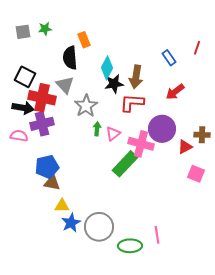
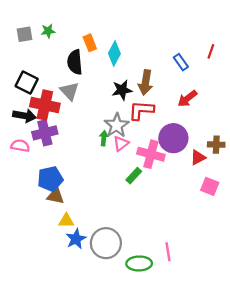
cyan diamond: (107, 68) -> (114, 54), moved
gray star: (86, 106) -> (117, 125), moved
green rectangle: (125, 164) -> (134, 176), size x0.6

